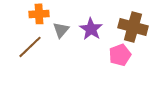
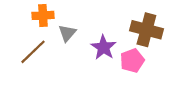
purple star: (91, 29) -> (104, 47), moved

